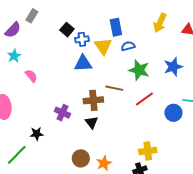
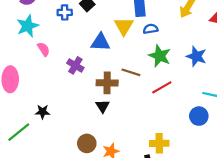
blue cross: (82, 39) -> (65, 12), moved
cyan star: (14, 56) -> (28, 26), size x1.5
blue star: (173, 67) -> (196, 56), turned 30
purple cross: (62, 113) -> (75, 65), moved
blue circle: (173, 113) -> (199, 116), moved

